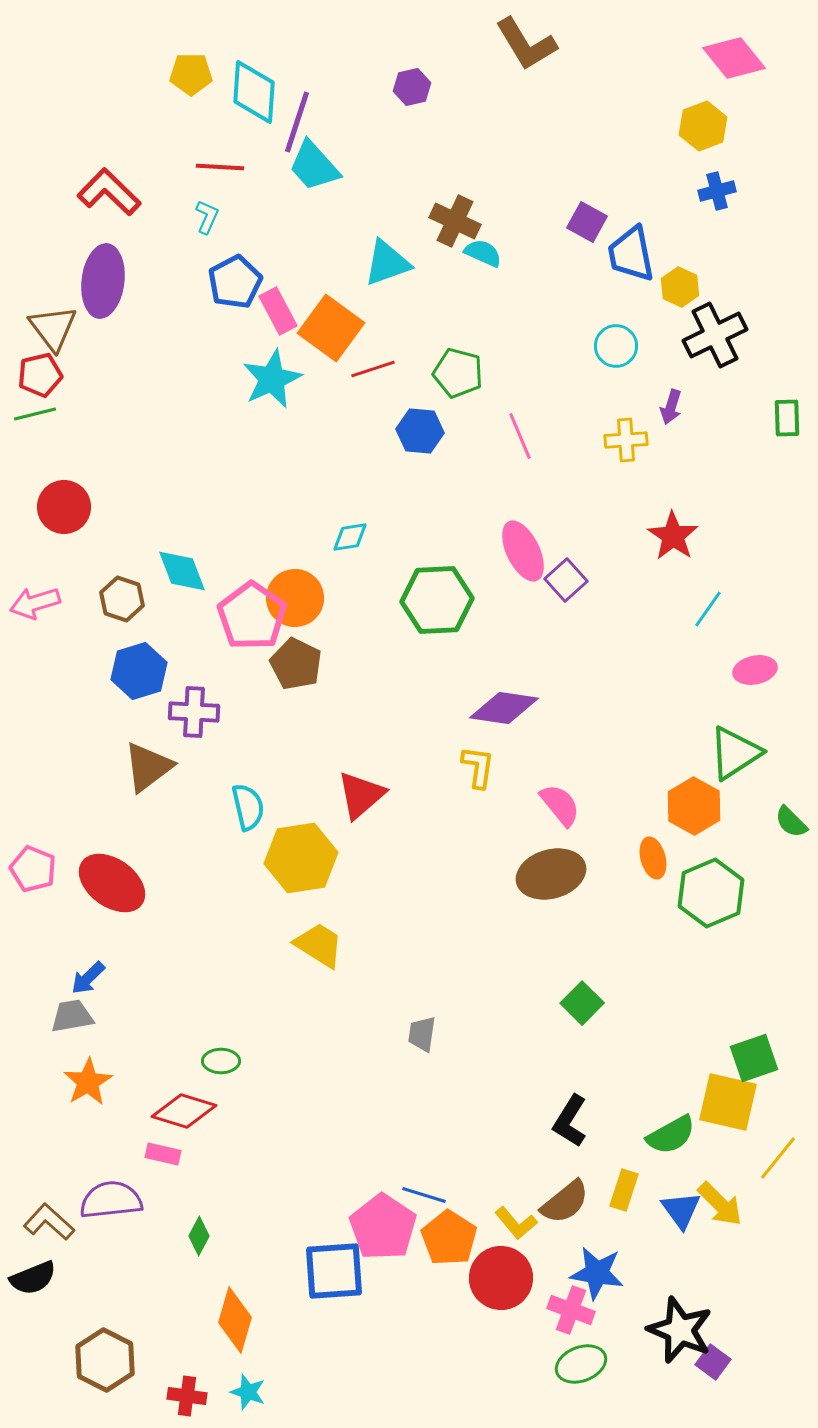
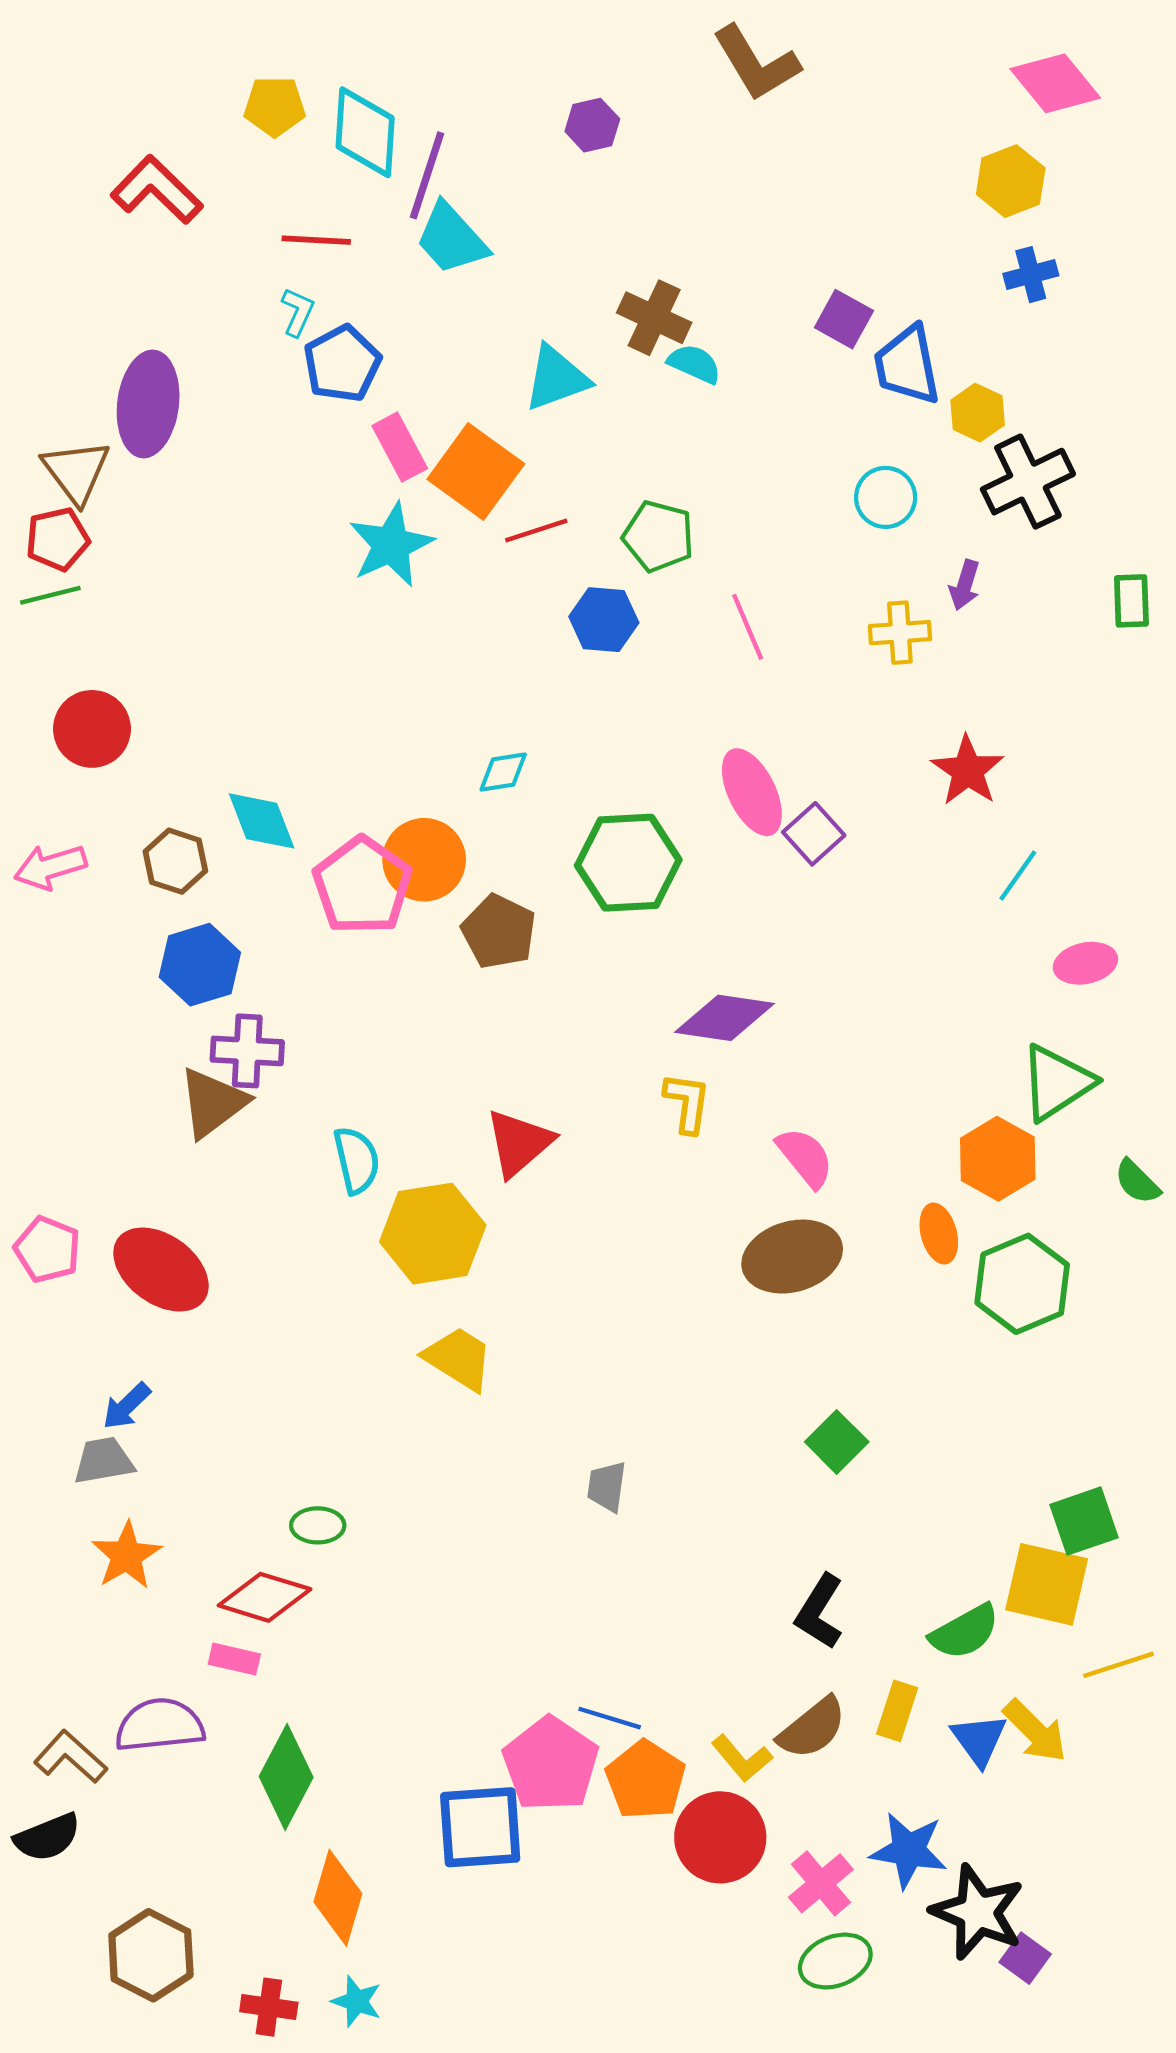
red L-shape: (109, 192) -> (157, 190), moved
blue pentagon: (235, 282) -> (342, 364), moved
brown pentagon: (296, 664) -> (499, 932), moved
purple cross: (194, 712) -> (247, 1051), moved
yellow line: (778, 1158) -> (1119, 1665), turned 33
green diamond: (199, 1236) -> (286, 1777), size x1.8
blue star: (597, 1273) -> (909, 1850), moved
pink cross: (571, 1310) -> (821, 1883), turned 30

